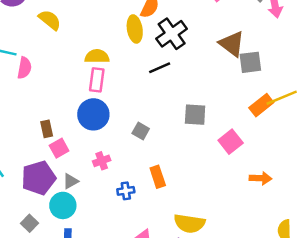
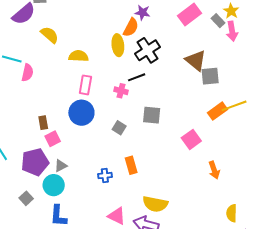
yellow semicircle: (97, 56) -> (78, 56), moved
gray square: (195, 115) -> (152, 115), moved
pink cross: (102, 161) -> (121, 91), moved, turned 32
orange arrow: (260, 178) -> (214, 170), turned 66

